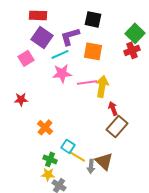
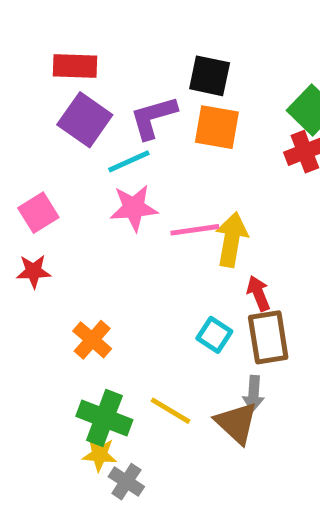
orange square: (93, 51) -> (217, 127), moved
pink square: (26, 58) -> (38, 213), moved
brown rectangle: (117, 126) -> (268, 337), turned -50
cyan square: (68, 146) -> (214, 335), moved
green cross: (50, 159) -> (104, 418), size x1.5
gray arrow: (91, 166) -> (254, 394), moved

